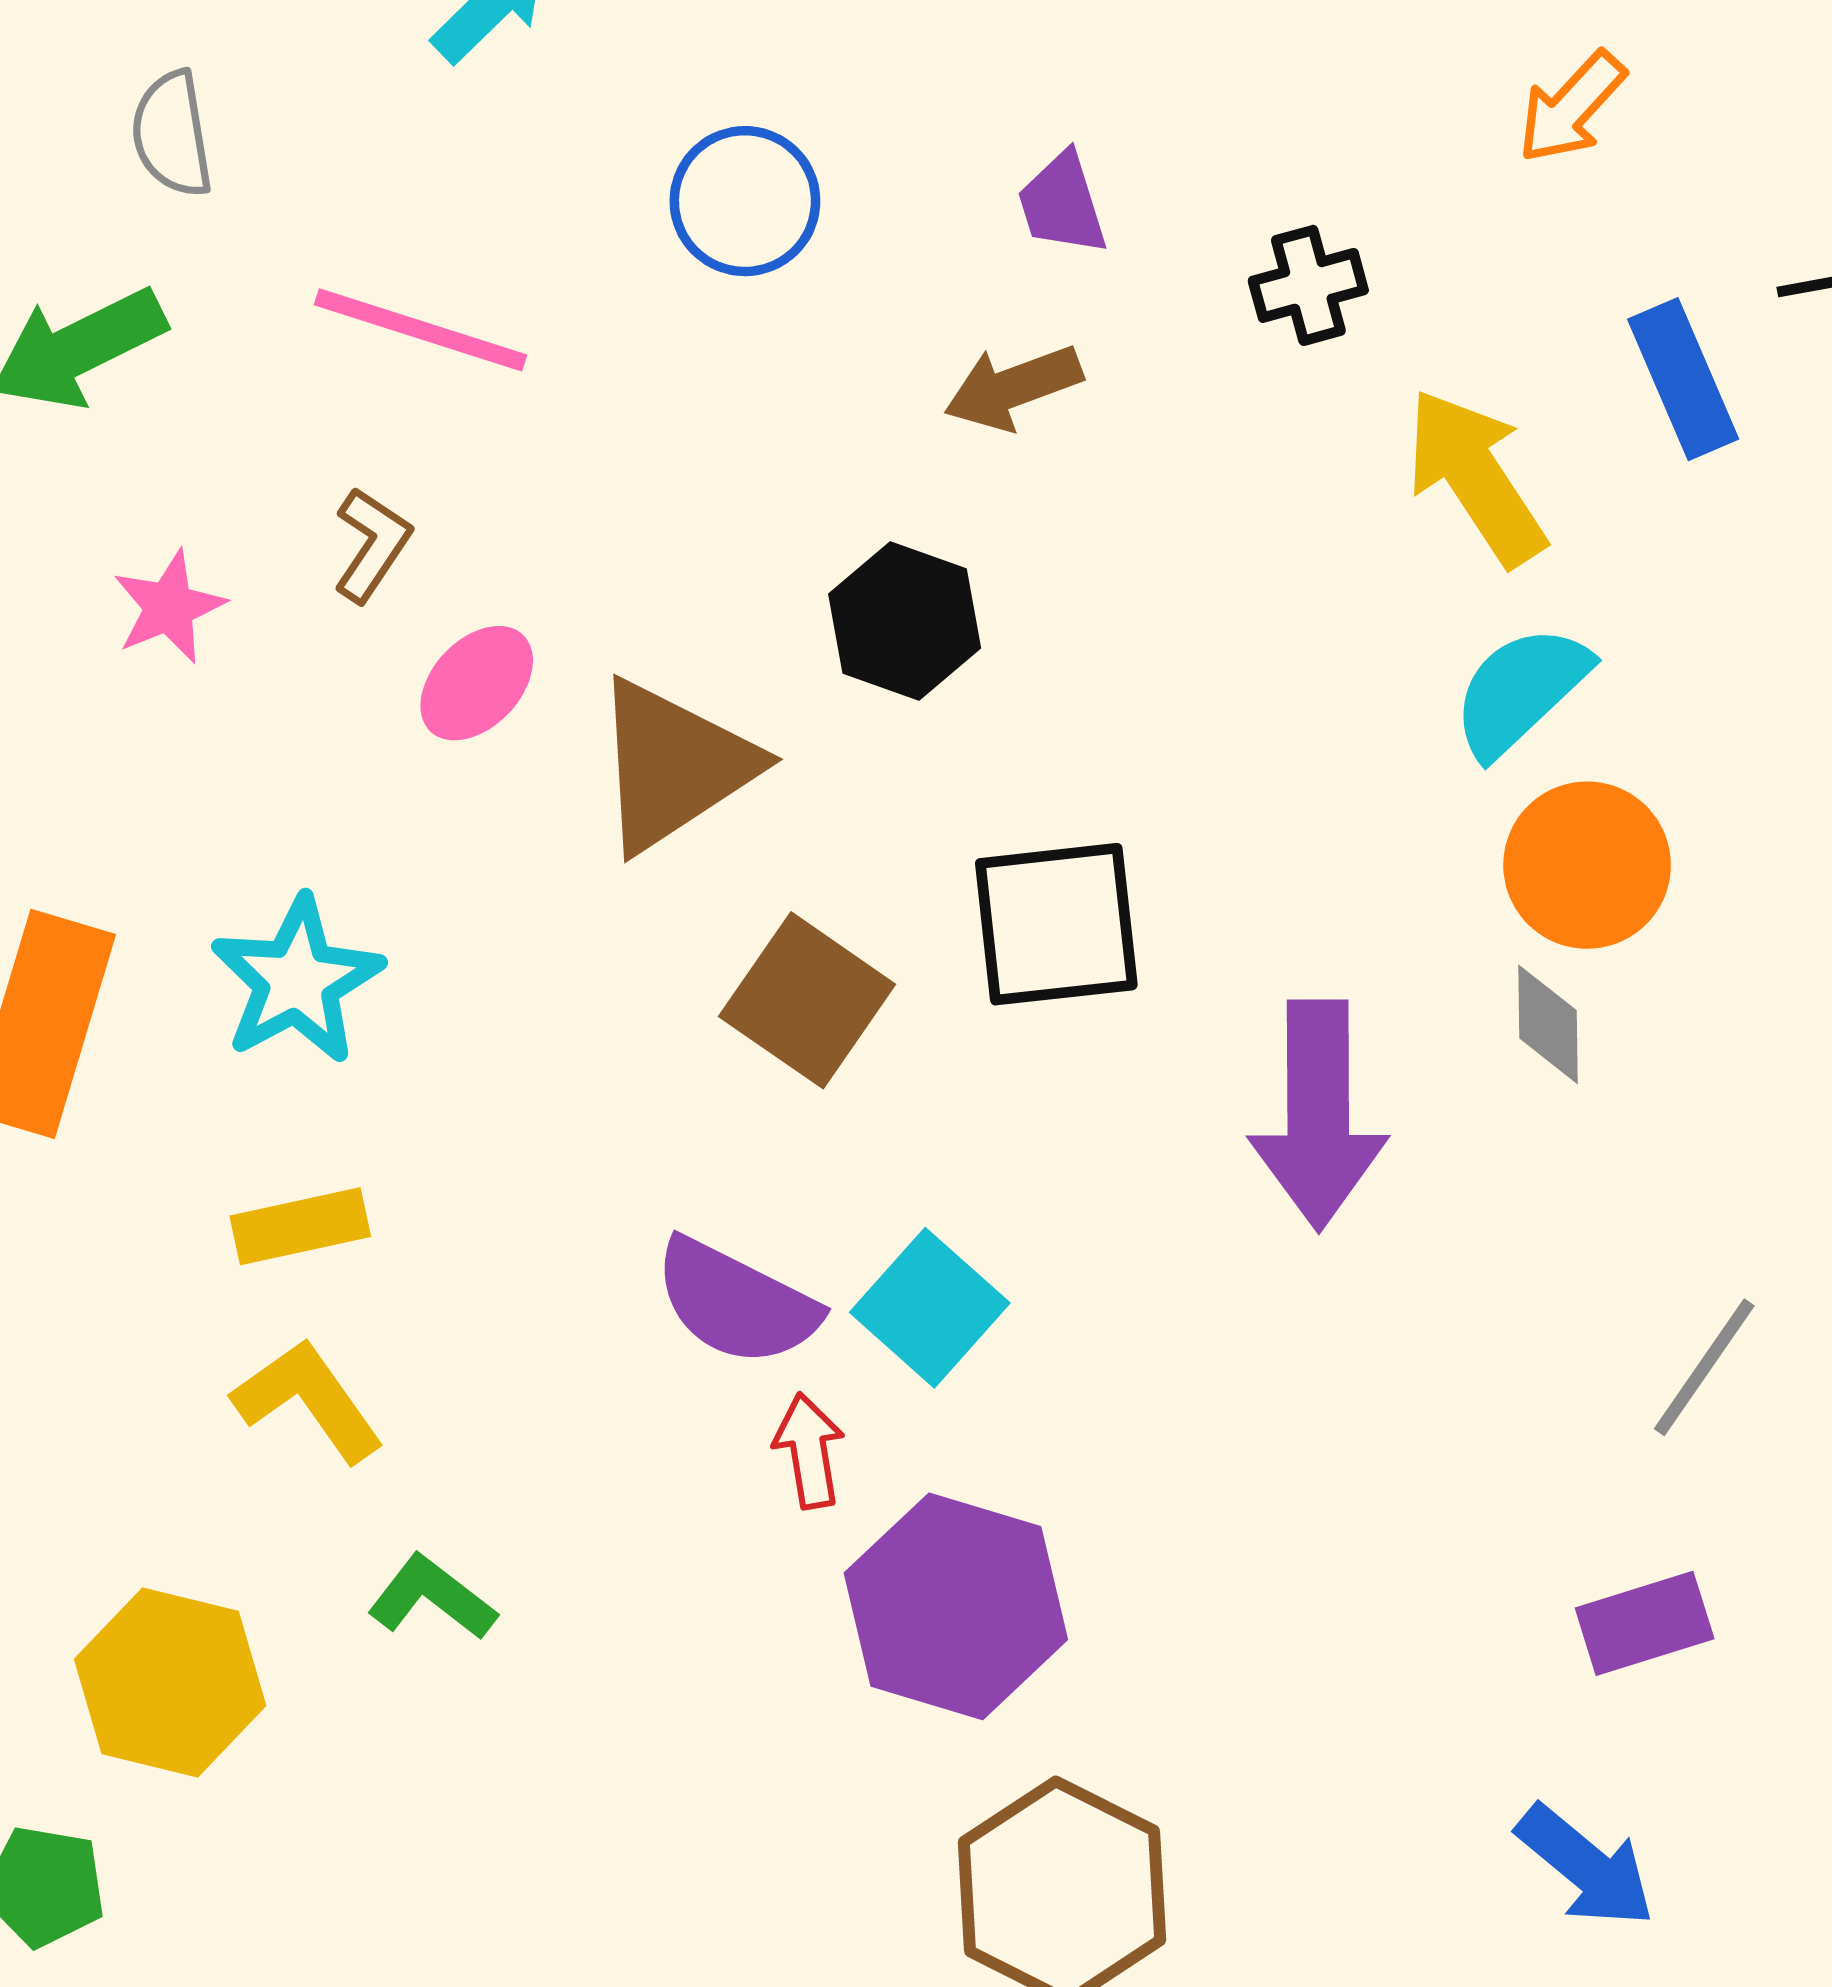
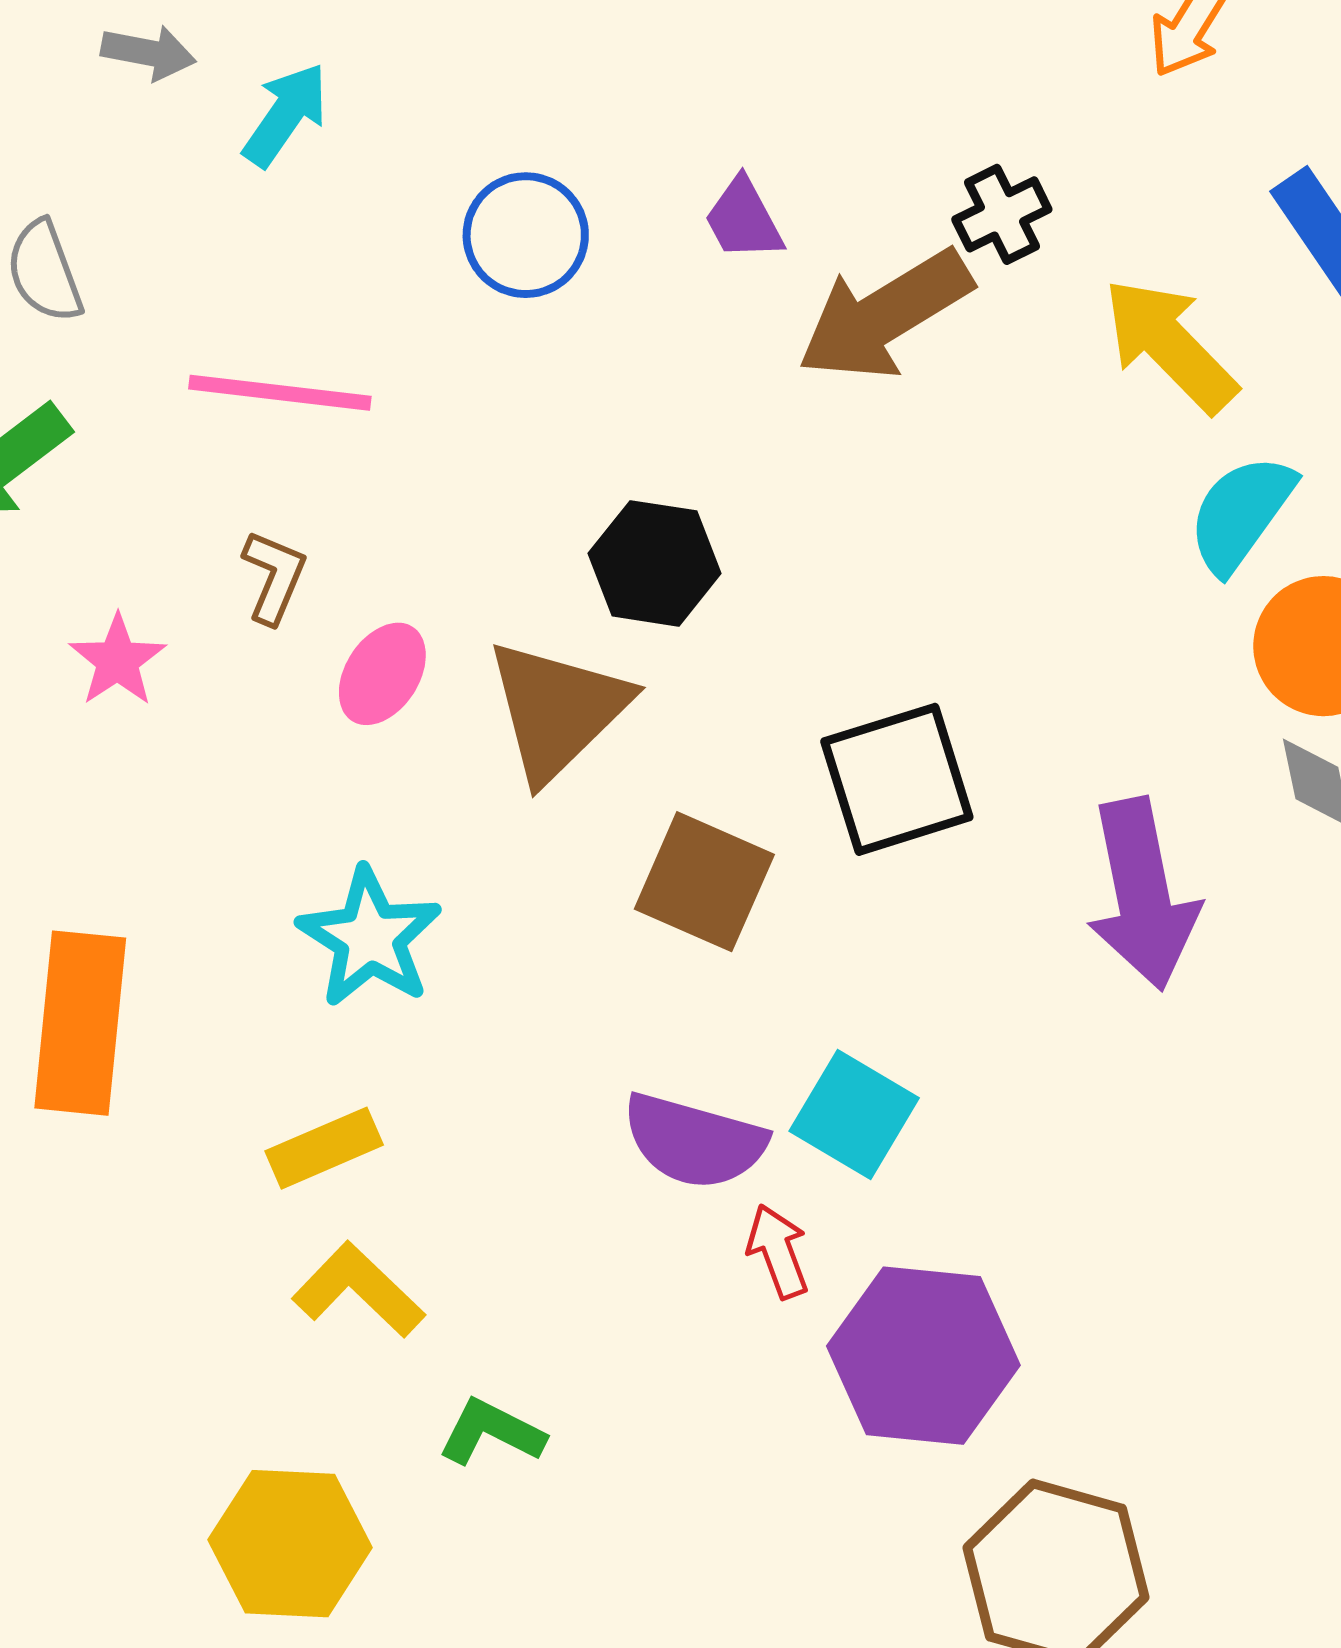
purple trapezoid: (1062, 204) -> (743, 219), moved
brown arrow: (1013, 387) -> (885, 315), moved, size x1.6
black hexagon: (905, 621) -> (654, 563), moved
cyan star: (297, 980) -> (370, 938), moved

